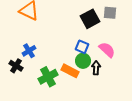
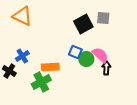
green circle: (83, 61) -> (86, 59), moved
black arrow: (96, 68) -> (106, 68), moved
orange rectangle: (70, 71) -> (50, 67), moved, turned -30

